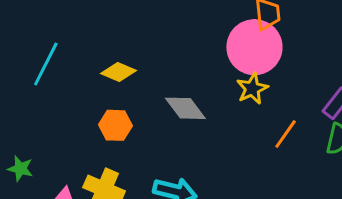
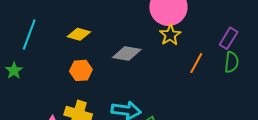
gray diamond: (185, 108) -> (127, 54), turned -36
green star: (20, 169) -> (14, 71), moved, turned 30

